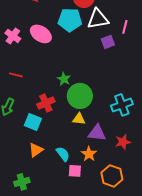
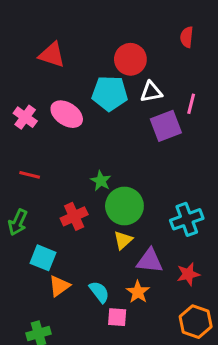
white triangle: (98, 19) -> (151, 92), size x0.7
purple square: (108, 42) -> (166, 126), size x1.5
yellow triangle: (79, 119) -> (123, 240), turned -48
cyan square: (33, 122) -> (43, 258), moved
orange hexagon: (112, 176) -> (196, 322), moved

